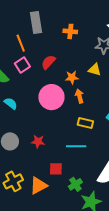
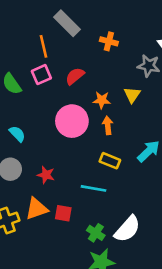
gray rectangle: (36, 23) -> (67, 23), turned -45
yellow triangle: (95, 70) -> (132, 95), turned 40
cyan semicircle: (11, 103) -> (17, 134), moved
green cross: (75, 184) -> (96, 233), moved, turned -32
orange triangle: (38, 186) -> (37, 209), moved

